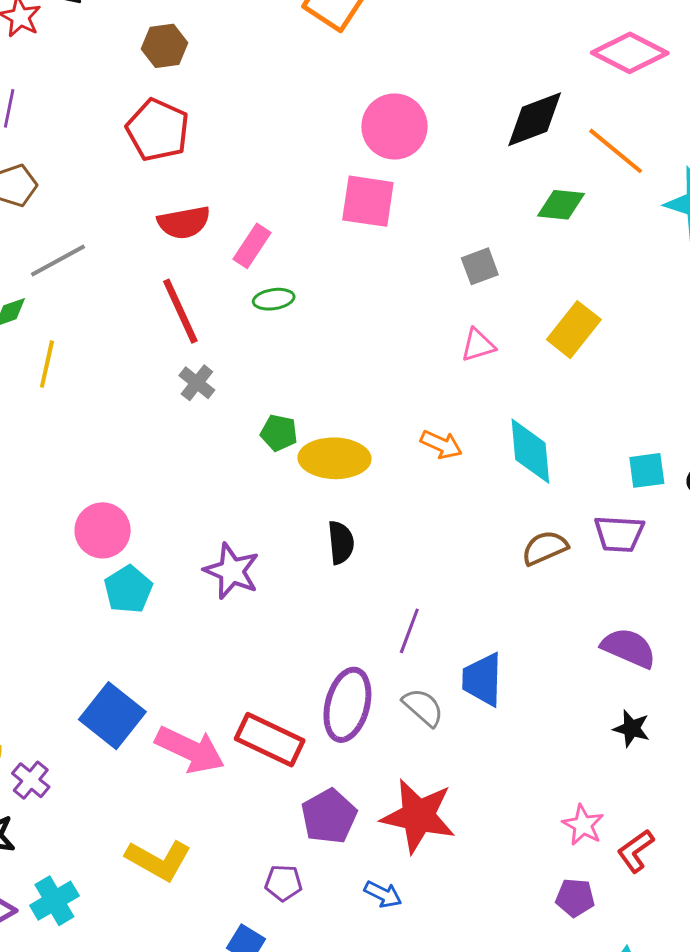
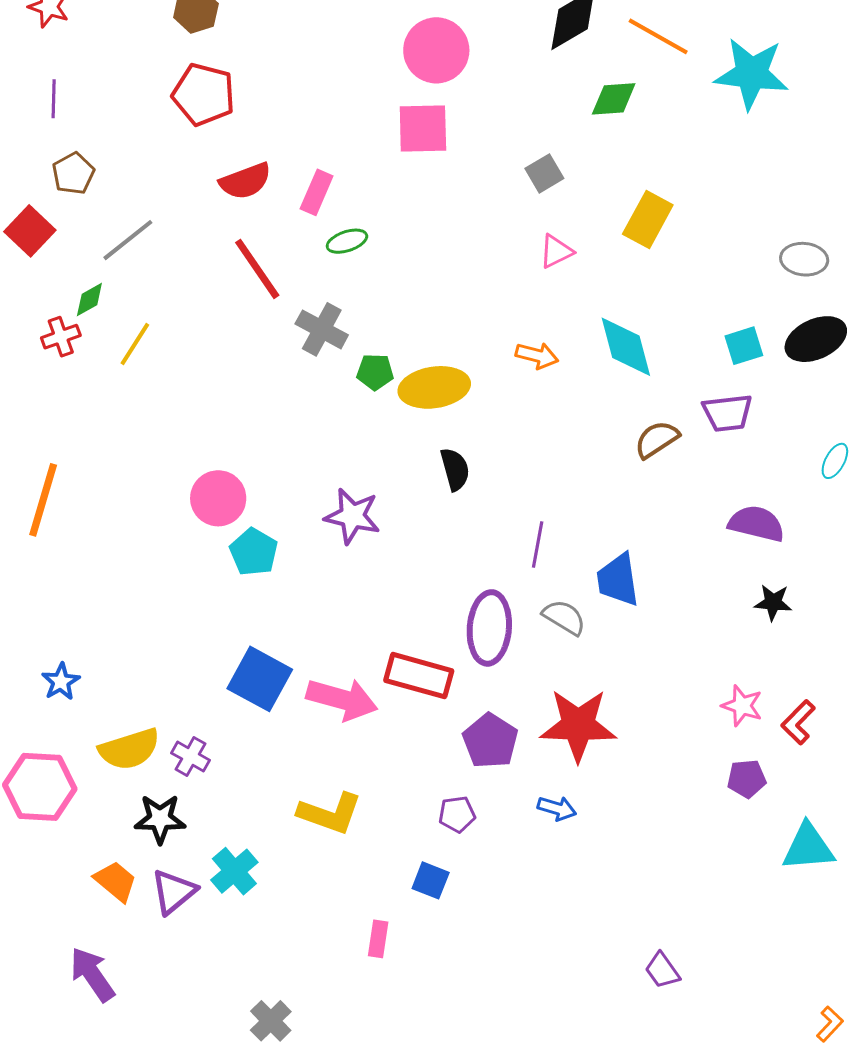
yellow line: (47, 364) -> (135, 344), turned 30
gray cross: (197, 383) -> (322, 329), moved, size x1.4

